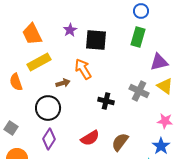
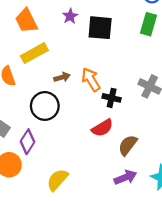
orange arrow: (83, 69) -> (91, 80), moved
red semicircle: (90, 138) -> (102, 128), moved
purple diamond: (49, 139) -> (28, 142), moved

